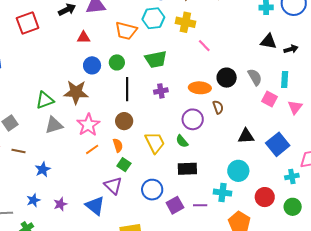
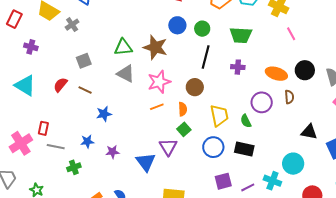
gray triangle: (54, 125) -> (126, 74), turned 30
blue circle: (152, 190) -> (213, 147), moved
purple line: (200, 205) -> (248, 187), turned -40

